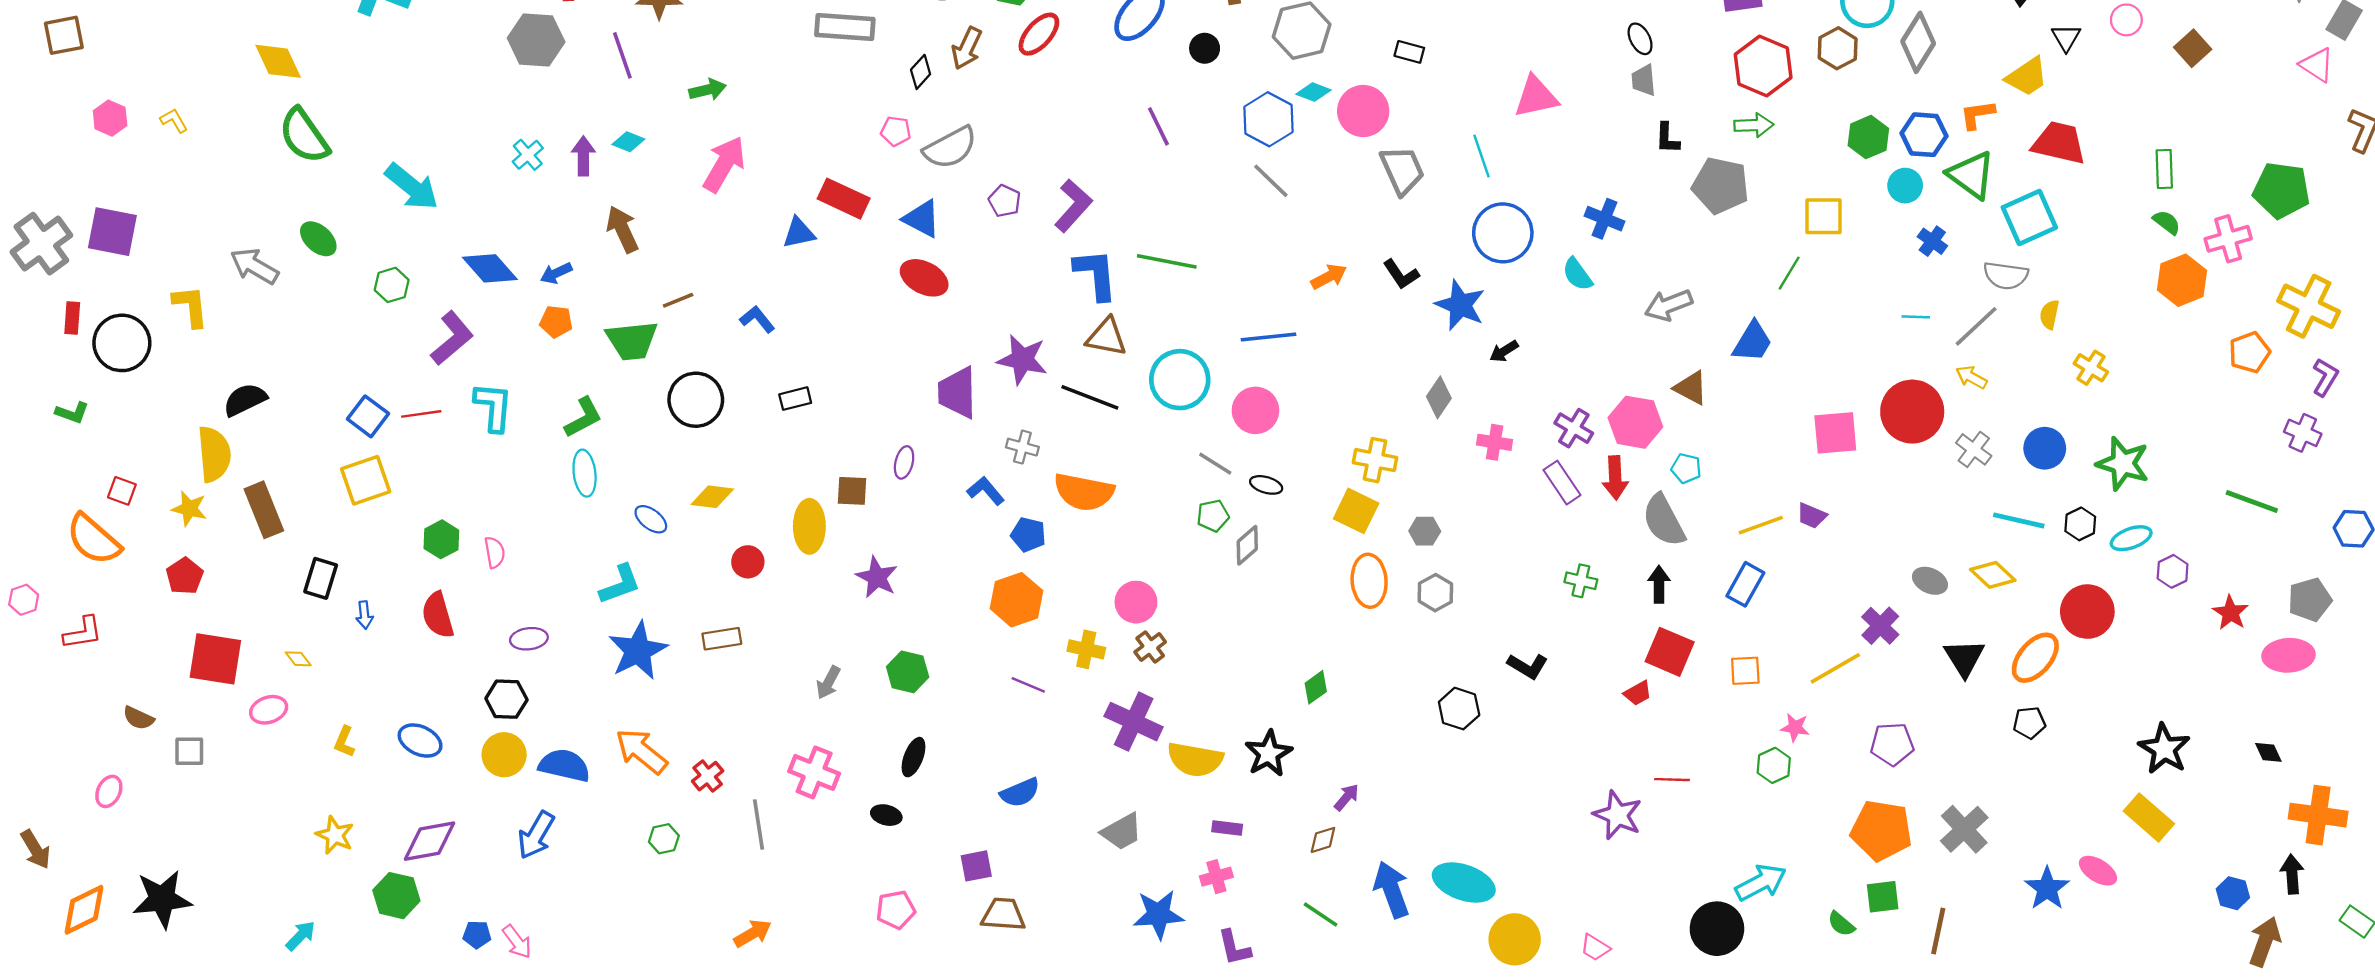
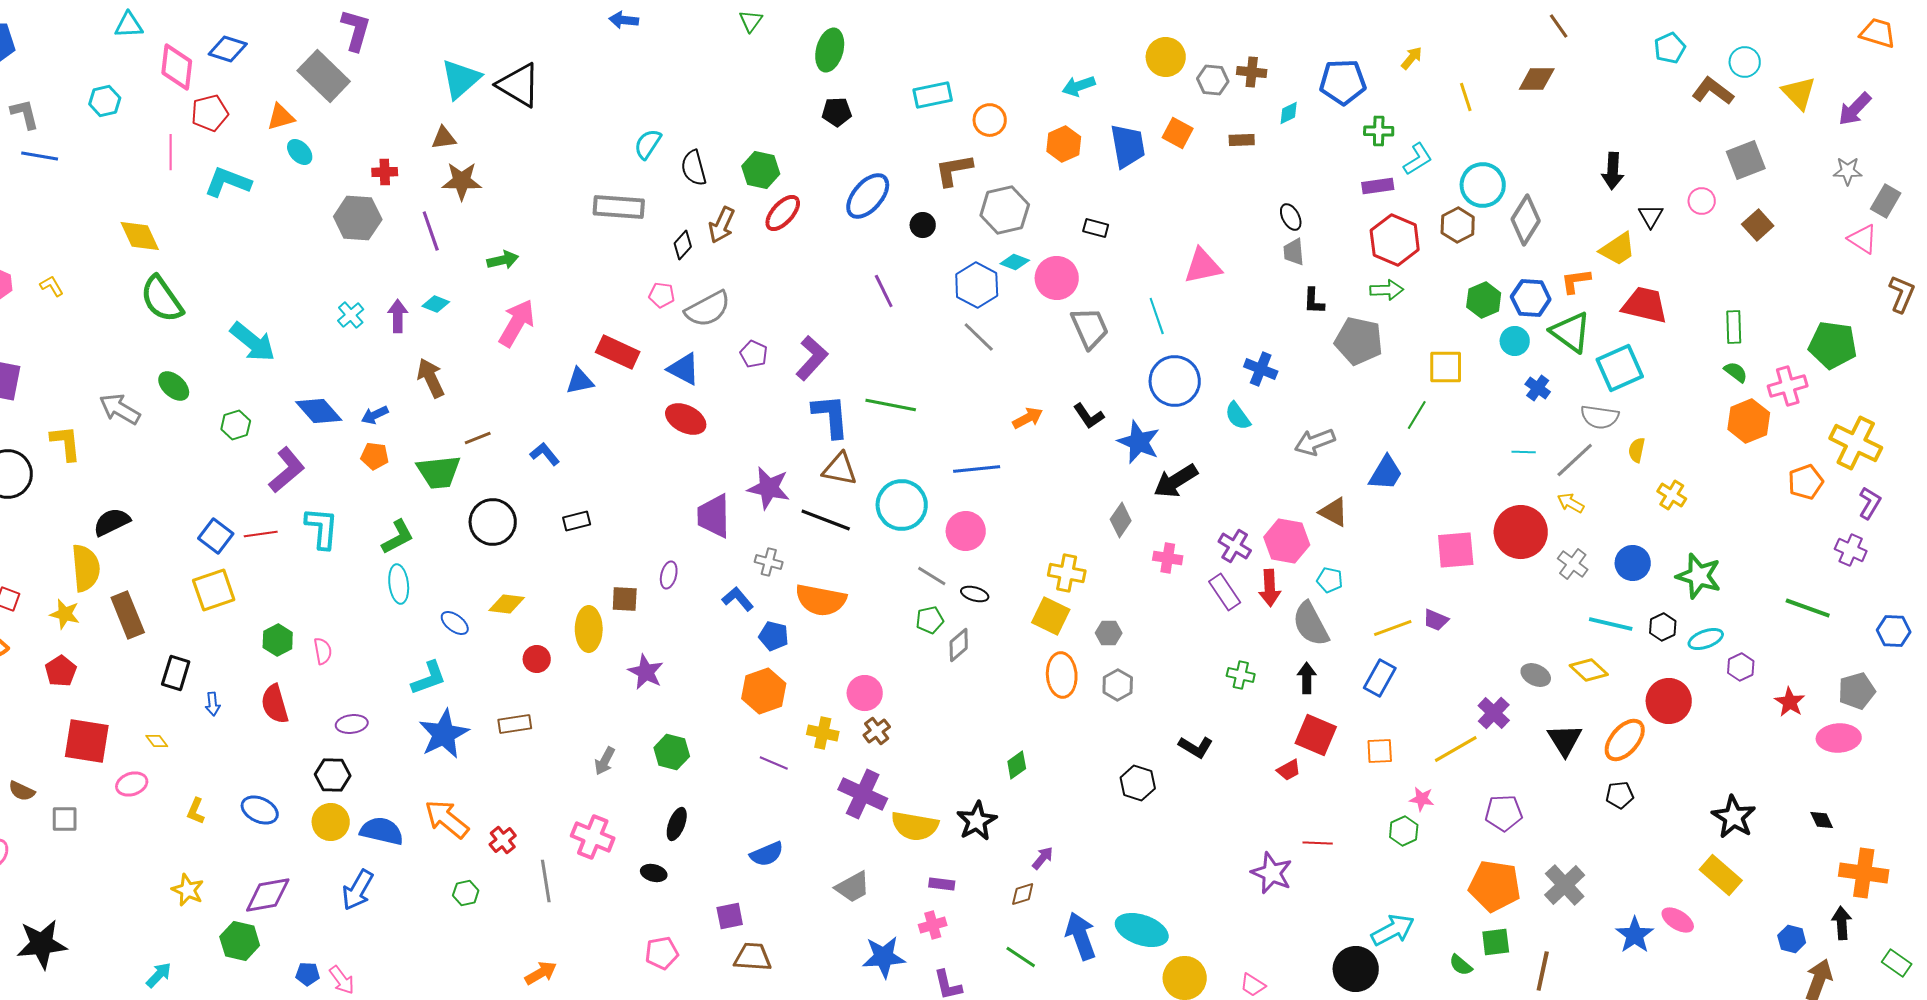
black arrow: (1504, 351) -> (1176, 481), size x1.8

